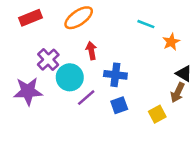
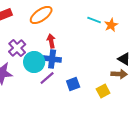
orange star: (171, 42) -> (111, 25), moved
blue cross: (115, 75) -> (52, 59), moved
brown arrow: (178, 93) -> (119, 74), turned -112

